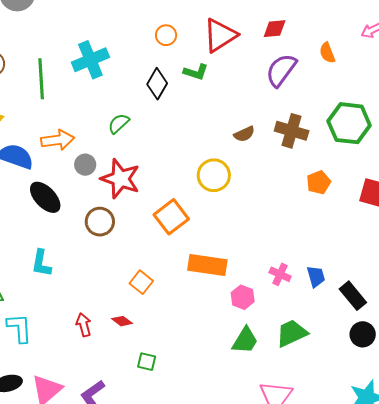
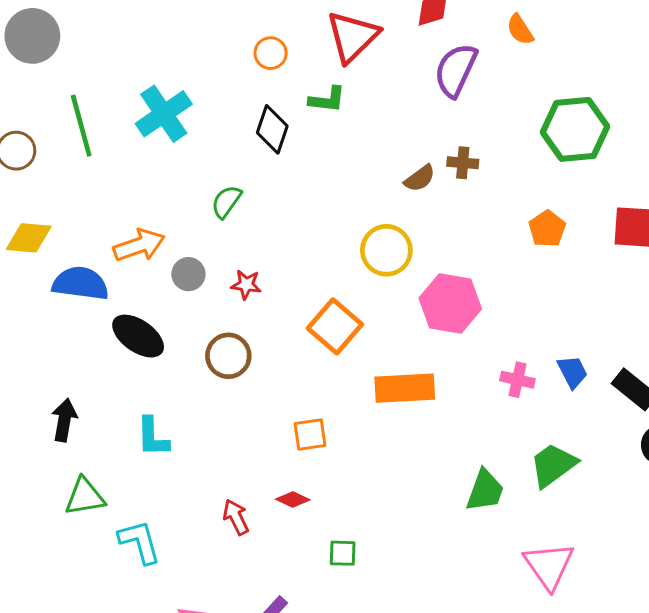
green line: (41, 79) -> (81, 126), moved
brown cross: (292, 131) -> (463, 163), moved, size x0.6
red star: (120, 179) -> (246, 285), size x0.5
orange square: (141, 282) -> (310, 435), turned -35
pink hexagon: (243, 297) -> (450, 304), moved, size x1.6

